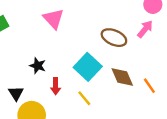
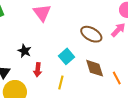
cyan square: (88, 67) -> (67, 56), size x0.7
yellow line: (84, 98) -> (61, 83), turned 48

